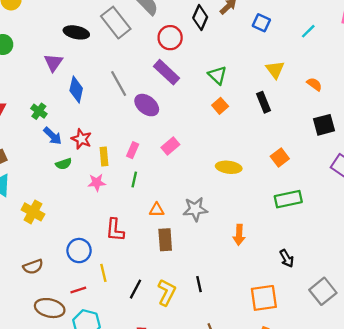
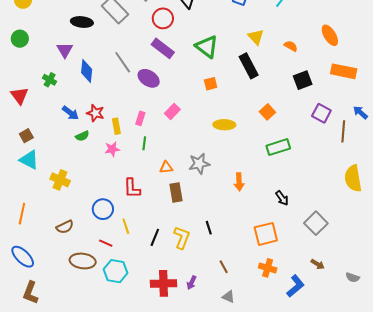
green triangle: (217, 75) -> (207, 47), size x1.4
black rectangle: (263, 102) -> (249, 66), size x1.4
orange square: (220, 106) -> (211, 84), moved, turned 32
green cross: (39, 111) -> (50, 80), moved
red line: (78, 290) -> (106, 243), turned 48

